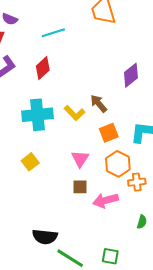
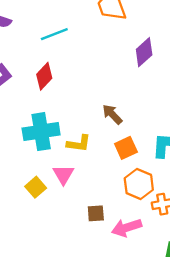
purple diamond: (131, 75) -> (144, 52), moved
yellow L-shape: (75, 113) -> (79, 143), moved, turned -35
pink triangle: (80, 159) -> (63, 174), moved

